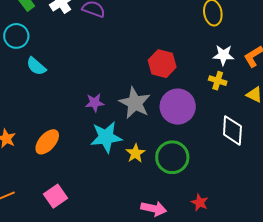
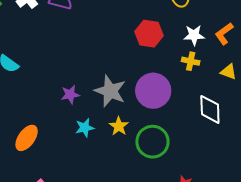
red hexagon: (162, 64) -> (149, 34), moved
cyan star: (106, 137) -> (85, 128), size x0.6
yellow star: (135, 153) -> (119, 126), moved

